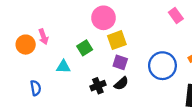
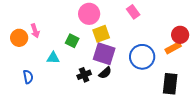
pink rectangle: (176, 16) -> (133, 12), moved
green square: (85, 48) -> (72, 41), turned -32
purple square: (120, 62) -> (104, 54), size x1.6

